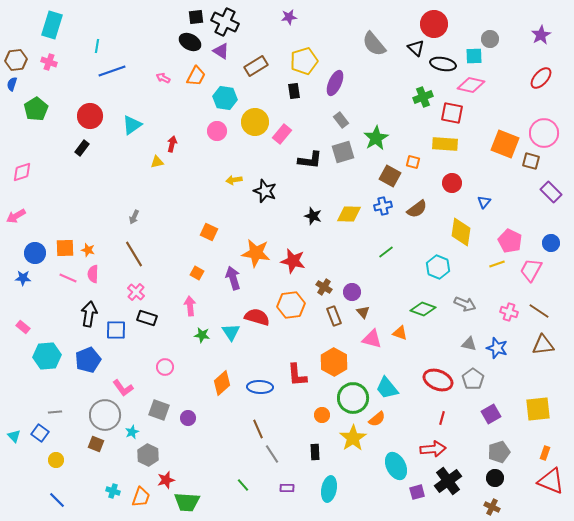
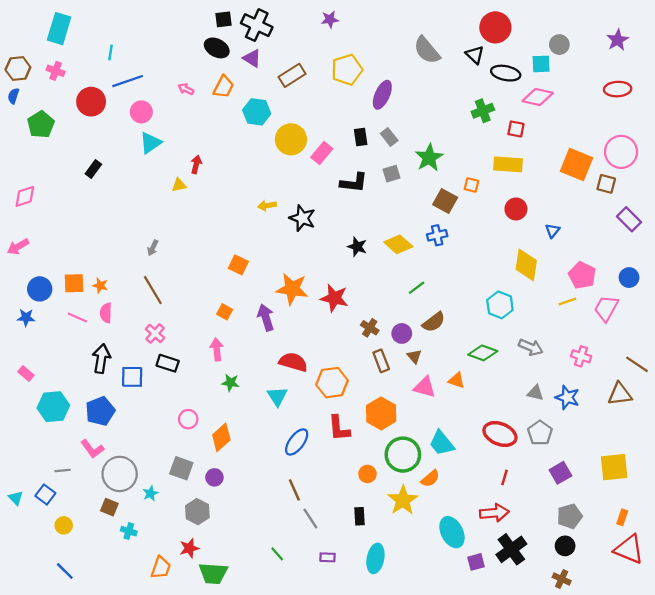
red ellipse: (541, 78) -> (618, 89), turned 45
black rectangle: (294, 91) -> (361, 137), moved
red square: (452, 113) -> (516, 129), size x0.7
red circle: (90, 116) -> (91, 102), moved
pink circle: (217, 131) -> (141, 112), moved
gray square: (343, 152) -> (391, 174), size x0.7
brown semicircle: (417, 209) -> (434, 322), moved
yellow diamond: (349, 214) -> (398, 244), turned 40
green line: (386, 252) -> (417, 288), moved
orange hexagon: (291, 305) -> (332, 383), moved
brown line: (539, 311) -> (637, 364), moved
cyan triangle: (231, 332) -> (277, 396), moved
orange diamond: (222, 383) -> (221, 437), moved
blue ellipse: (260, 387) -> (297, 442), turned -55
pink L-shape: (123, 388) -> (92, 449), moved
gray hexagon: (148, 455) -> (197, 512), moved
cyan cross: (113, 491) -> (129, 531), moved

